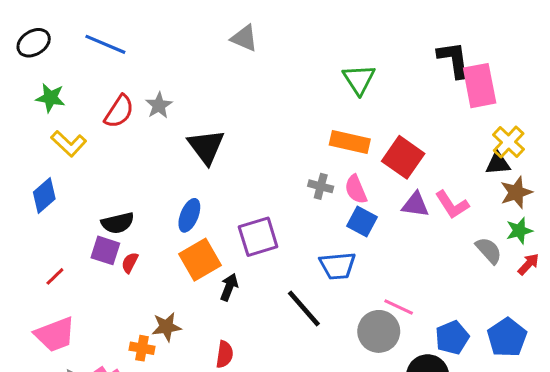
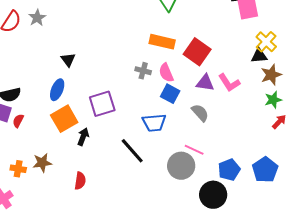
black triangle: (206, 147) -> (68, 60), moved, size x0.6
gray semicircle: (489, 250) -> (200, 113), moved
orange cross: (142, 348) -> (18, 169), moved

